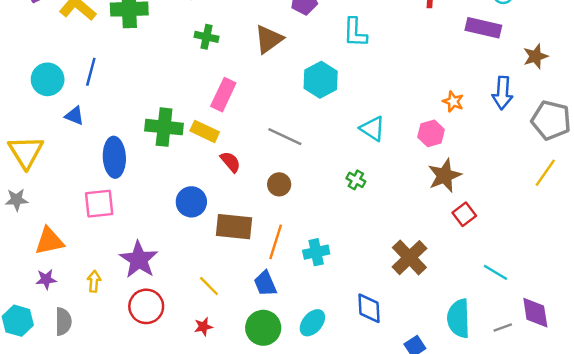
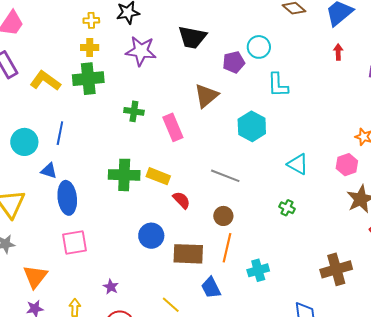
green cross: (206, 37) -> (134, 111), moved
pink rectangle: (223, 95) -> (173, 127), moved, turned -44
blue ellipse: (114, 157) -> (67, 198), moved
orange triangle: (49, 241) -> (35, 277), turned -36
orange line: (276, 242) -> (227, 248), moved
brown cross: (409, 258) -> (336, 269), turned 32
purple star: (139, 260) -> (111, 287), size x0.5
blue trapezoid: (265, 284) -> (211, 288), moved

